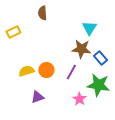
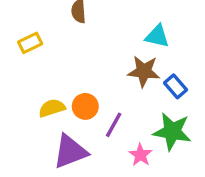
cyan triangle: (89, 28) -> (157, 36), turned -49
purple line: (71, 72) -> (114, 125), moved
purple triangle: (37, 97) -> (70, 152), size x1.6

